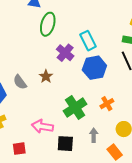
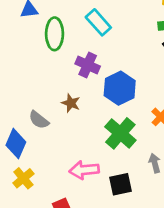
cyan rectangle: (88, 41) -> (98, 22), moved
blue hexagon: (94, 68) -> (120, 88), moved

